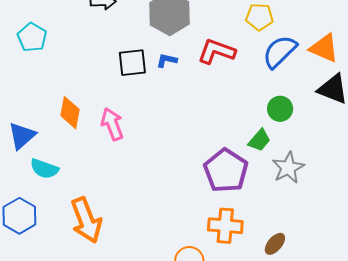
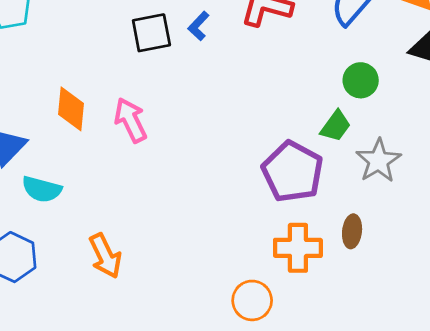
blue L-shape: (167, 60) -> (199, 26), turned -55
orange arrow: (86, 220) -> (105, 256), size x0.7
brown ellipse: (275, 244) -> (352, 231), moved, turned -30

